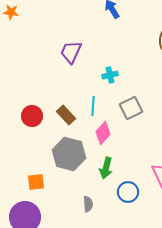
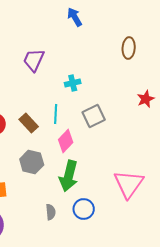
gray hexagon: (69, 154) -> (32, 162), size x0.7
green arrow: (106, 168) -> (69, 176), size x1.4
blue circle: (128, 192) -> (84, 209), moved

